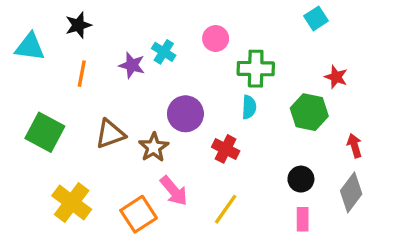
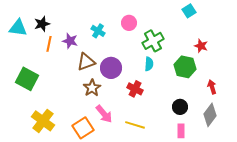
black star: (78, 25) -> (42, 24), moved
purple star: (132, 65) -> (70, 41), moved
green cross: (256, 69) -> (153, 41), turned -30
brown triangle: (110, 134) -> (86, 62), moved
yellow line: (226, 209) -> (135, 125), turned 72

